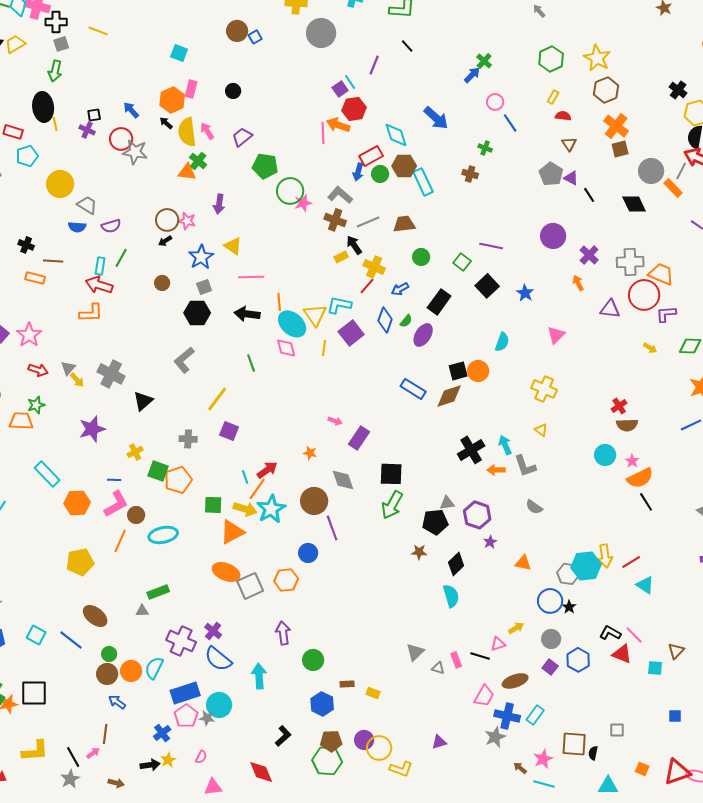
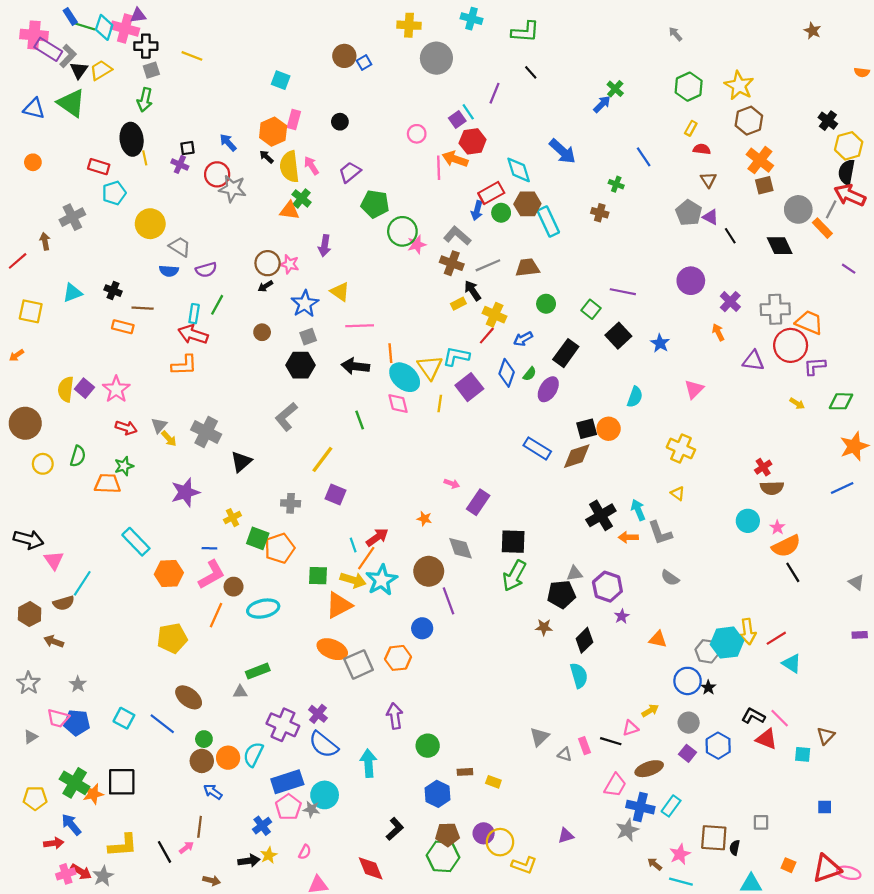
pink circle: (495, 102) -> (417, 134), moved
gray star: (70, 779) -> (103, 876), moved

